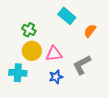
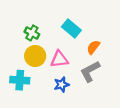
cyan rectangle: (67, 16) -> (71, 29), moved
orange semicircle: (90, 31) -> (93, 47), moved

